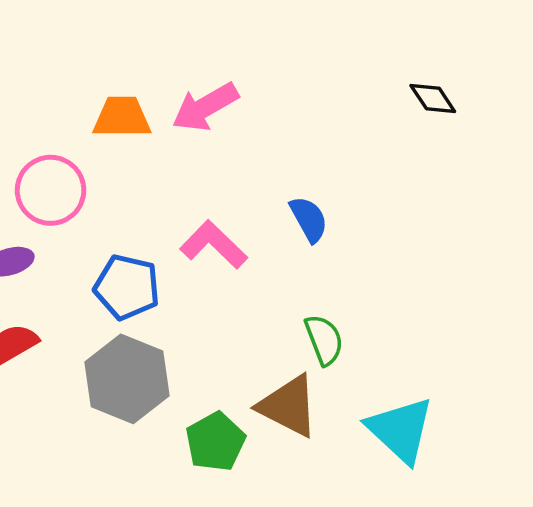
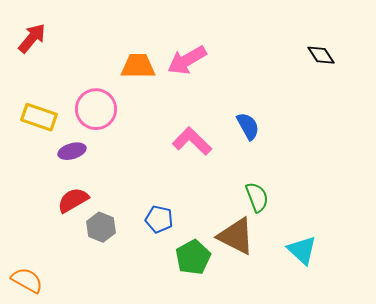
blue pentagon: (127, 287) -> (159, 219), moved, size x0.7
gray hexagon: (127, 379) -> (101, 227), moved, size x0.6
cyan triangle: (401, 430) -> (302, 250), size x0.7

